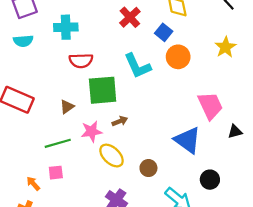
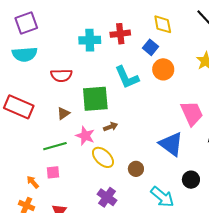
red cross: (130, 17) -> (120, 34), turned 36
cyan cross: (66, 27) -> (90, 40), moved
cyan semicircle: (23, 41) -> (25, 54), size x1.4
red semicircle: (81, 61) -> (61, 75), moved
pink star: (92, 131) -> (85, 136), turned 30

